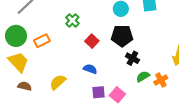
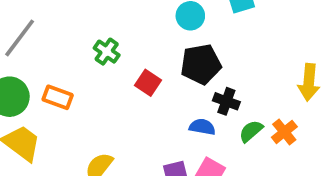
orange rectangle: (42, 41) -> (58, 97), turned 56
blue semicircle: (90, 69) -> (202, 127), moved

